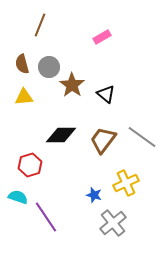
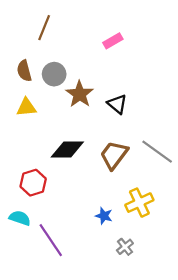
gray cross: (113, 223) -> (125, 247), size x0.6

